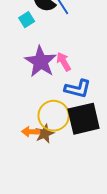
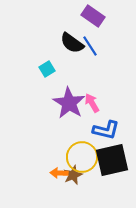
cyan square: (27, 20) -> (47, 69), moved

